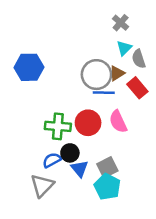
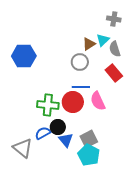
gray cross: (121, 23) -> (114, 19), moved, turned -32
brown triangle: (117, 73) -> (89, 44), moved
gray circle: (96, 75) -> (80, 62), size x0.7
blue line: (104, 93) -> (81, 87), moved
gray triangle: (42, 185) -> (23, 148), moved, turned -35

